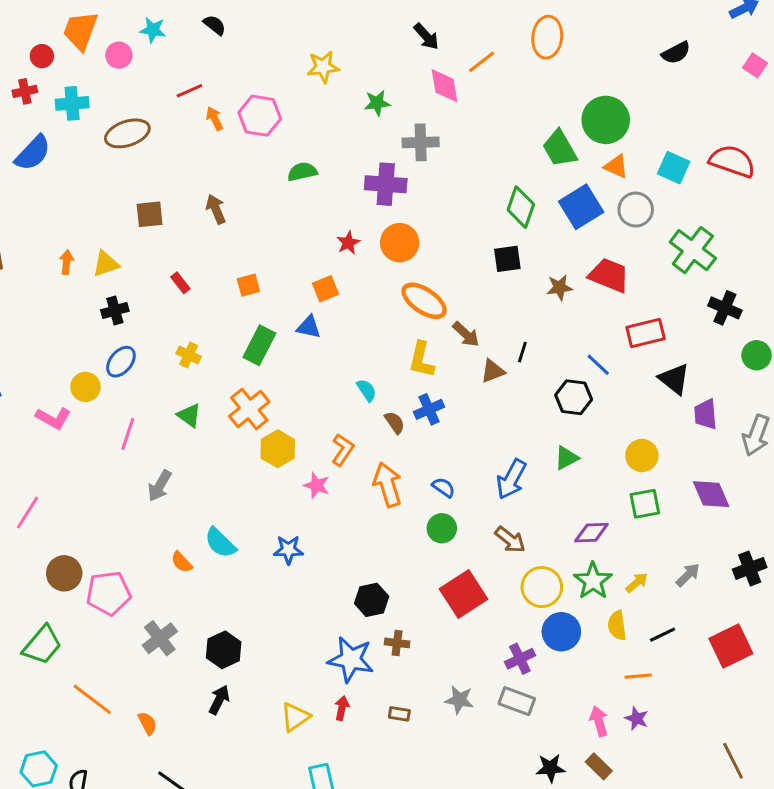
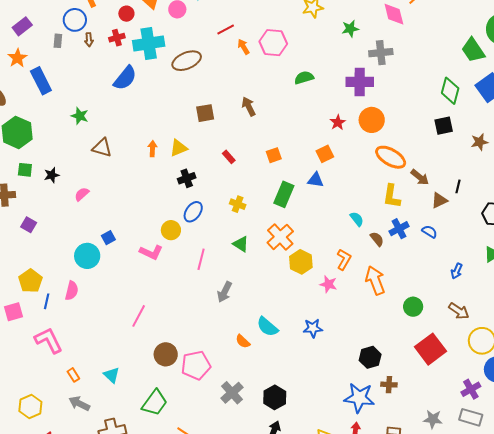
cyan cross: (72, 103) -> (149, 43), size x1.4
blue arrow: (511, 479) -> (457, 271), size x0.6
blue semicircle: (444, 487) -> (429, 232), moved

